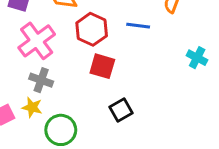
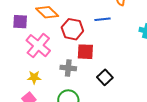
gray cross: (41, 80) -> (68, 68), moved
yellow star: (32, 107) -> (34, 77), moved

